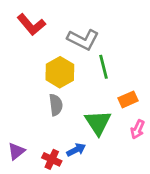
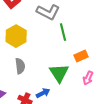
yellow hexagon: (60, 72) -> (16, 36), moved
gray semicircle: (56, 105) -> (20, 66), moved

